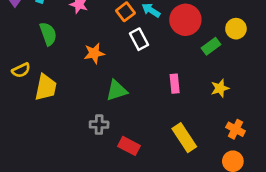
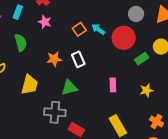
white rectangle: (139, 39) -> (78, 59), moved
yellow trapezoid: (46, 87) -> (29, 85), moved
gray cross: (99, 125) -> (55, 112), size x1.5

